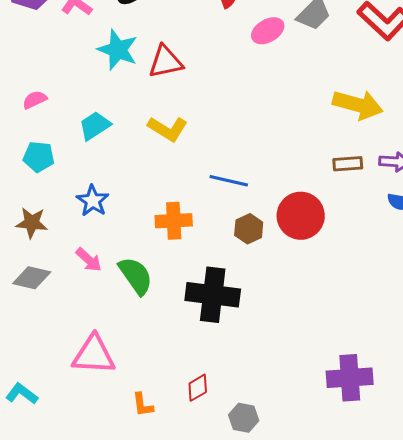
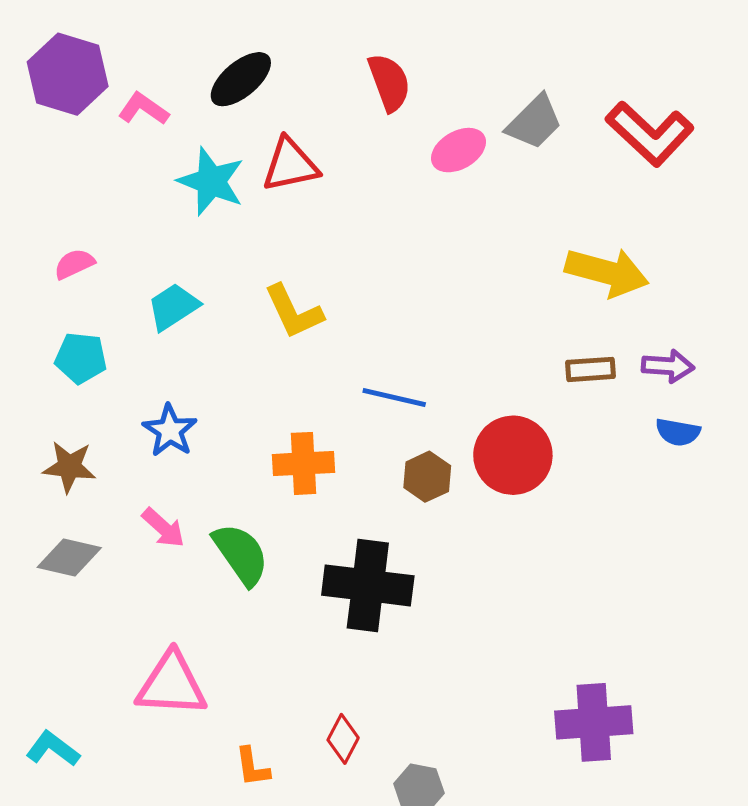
red triangle: (166, 62) -> (290, 165), moved
yellow L-shape: (168, 129) -> (294, 312), turned 33
red diamond: (198, 388) -> (343, 739), turned -32

